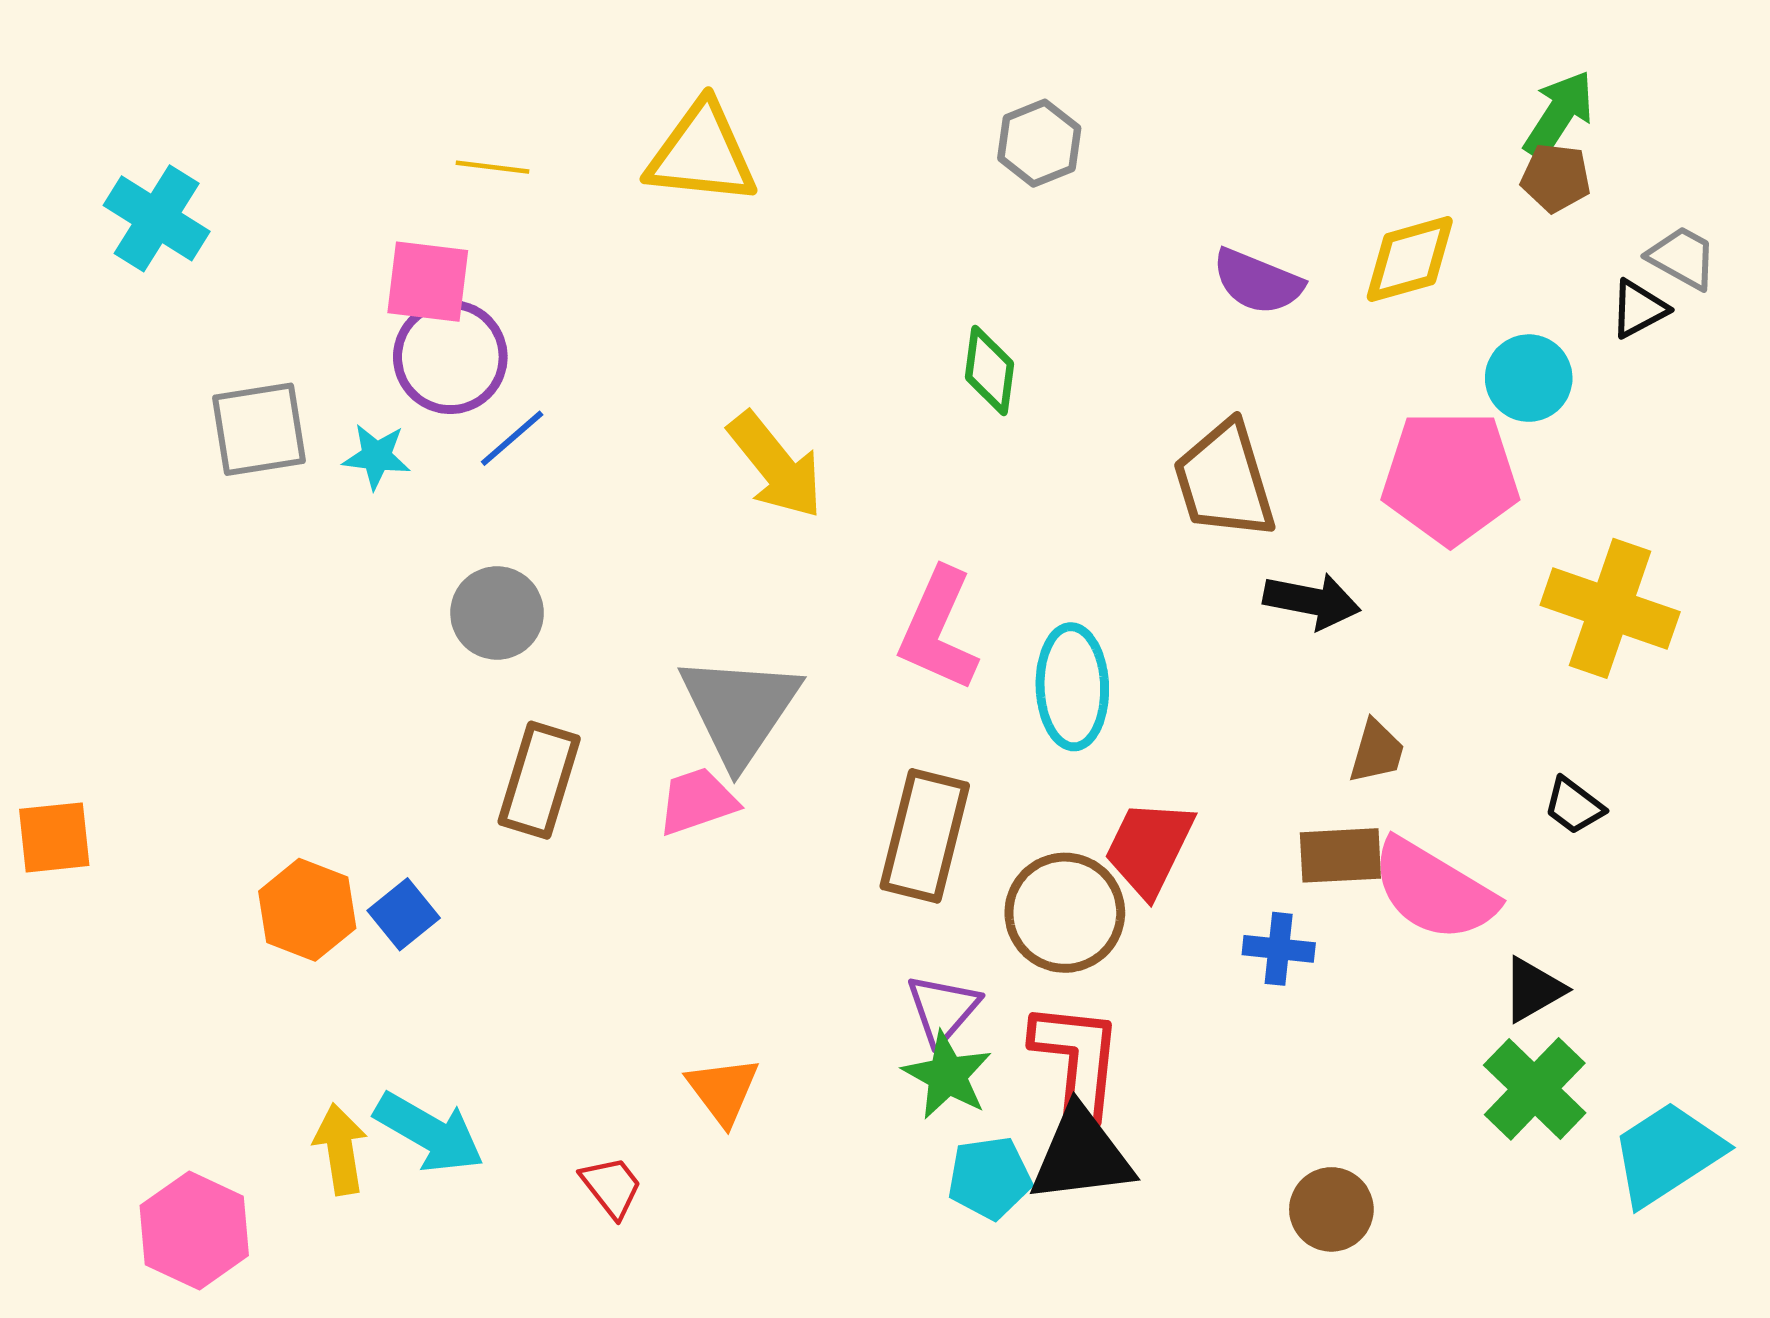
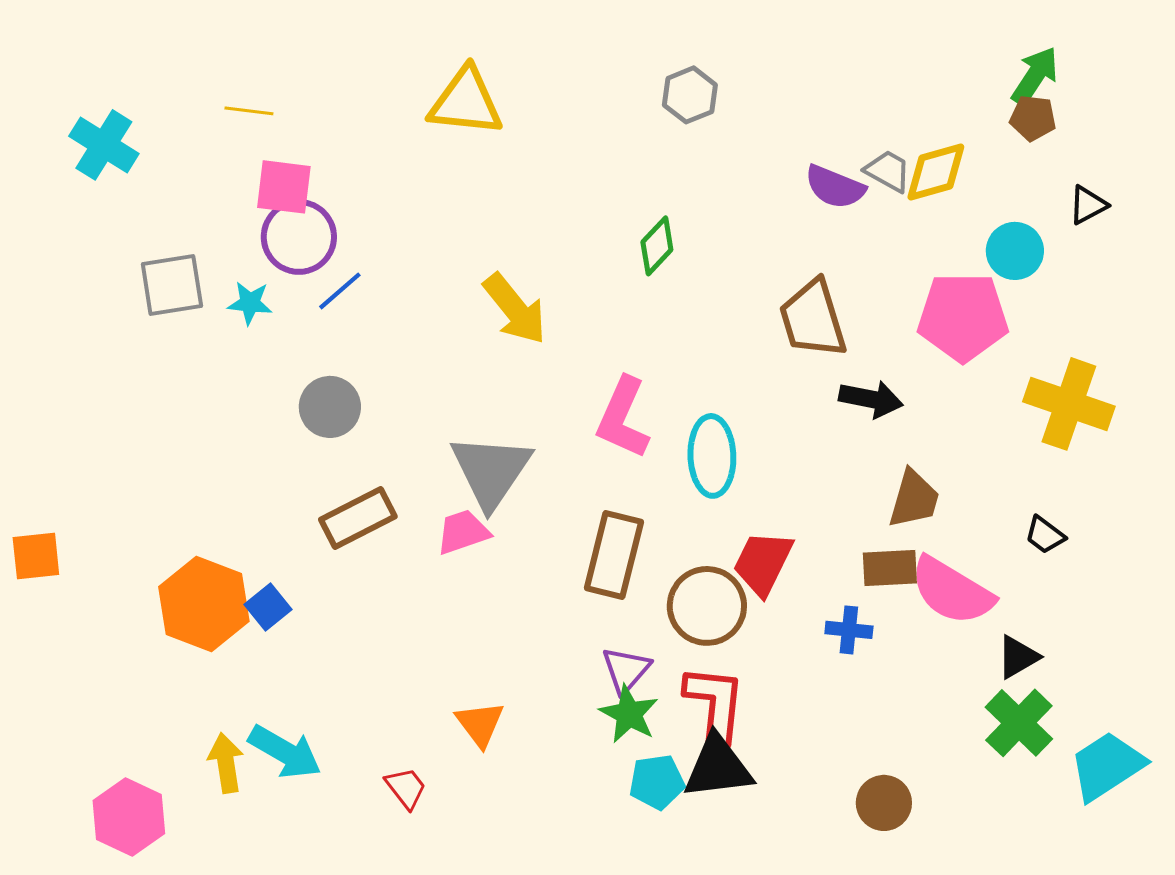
yellow line: (492, 167) -> (249, 111), moved
gray trapezoid: (1682, 258) -> (888, 171), moved
green diamond: (990, 371) -> (657, 246), turned 36
brown trapezoid: (1377, 752) -> (914, 499), size x1.4
brown rectangle: (539, 780) -> (358, 518), turned 46
orange hexagon: (307, 910) -> (204, 604), size x1.4

